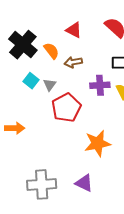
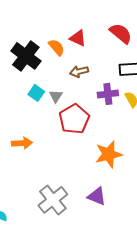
orange semicircle: (51, 51) -> (57, 47), moved
gray cross: (42, 184) -> (53, 200), turned -32

